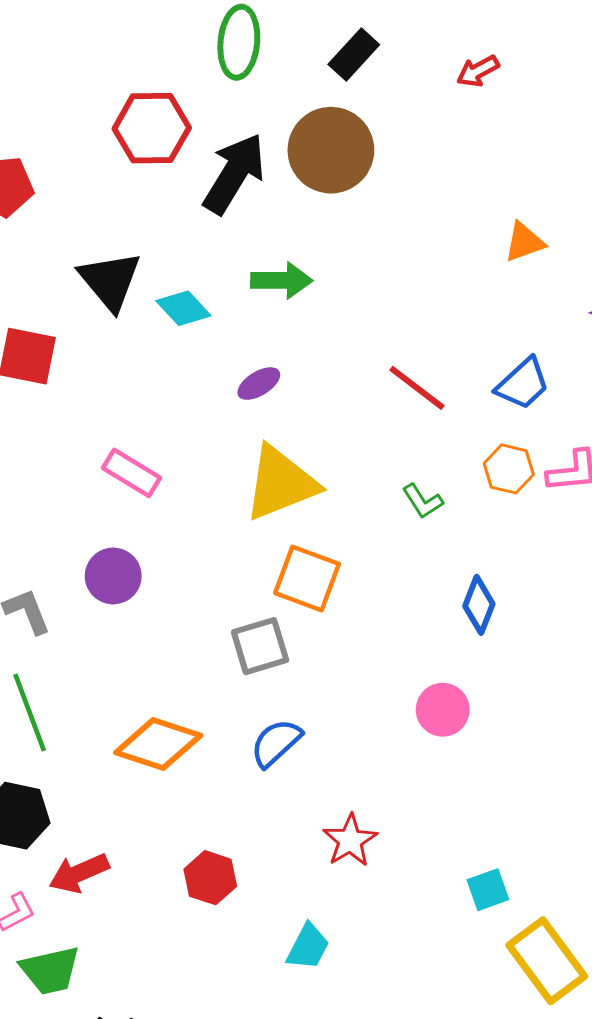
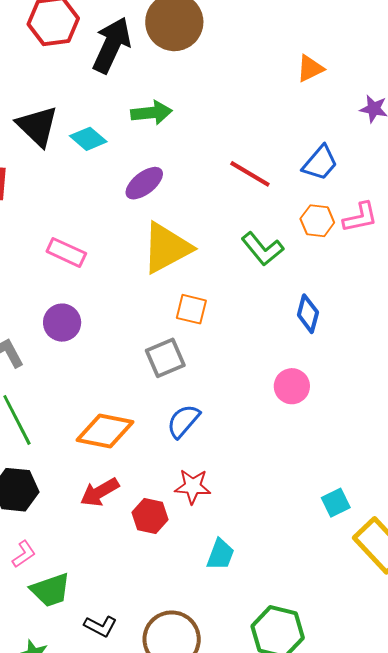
purple ellipse: (259, 384) -> (144, 183), size x1.4
green L-shape: (423, 501) -> (262, 249), size x1.5
orange square: (307, 578) -> (191, 309), size x0.7
red star: (350, 840) -> (193, 486), moved, turned -30
red arrow: (79, 873) -> (100, 492), moved

